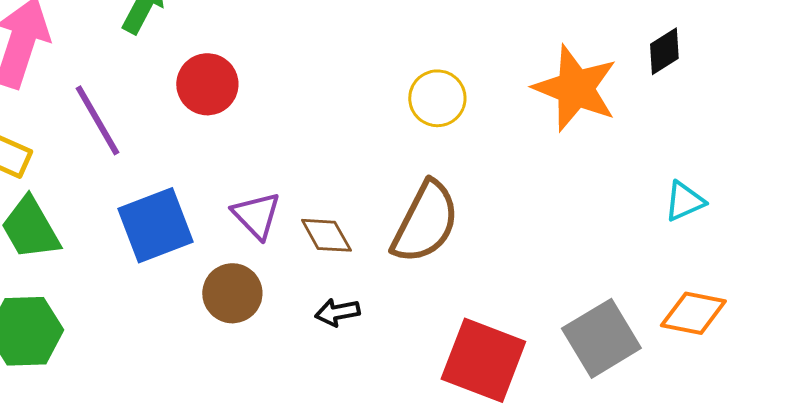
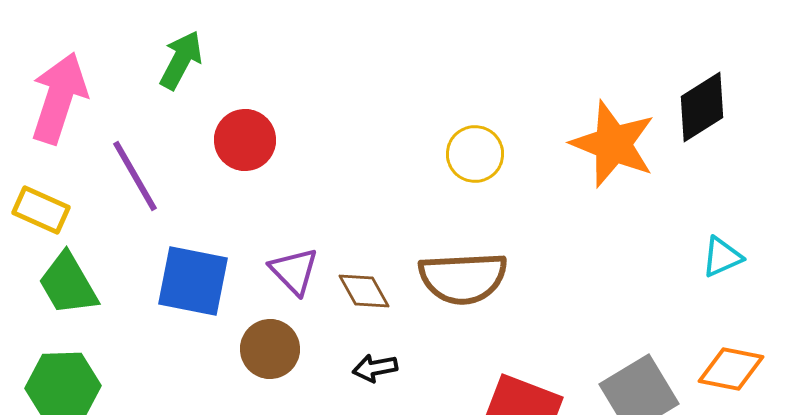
black diamond: (664, 51) -> (702, 107), size x1.5
brown semicircle: (425, 222) -> (463, 278), turned 60
blue square: (155, 225) -> (193, 281), turned 32

